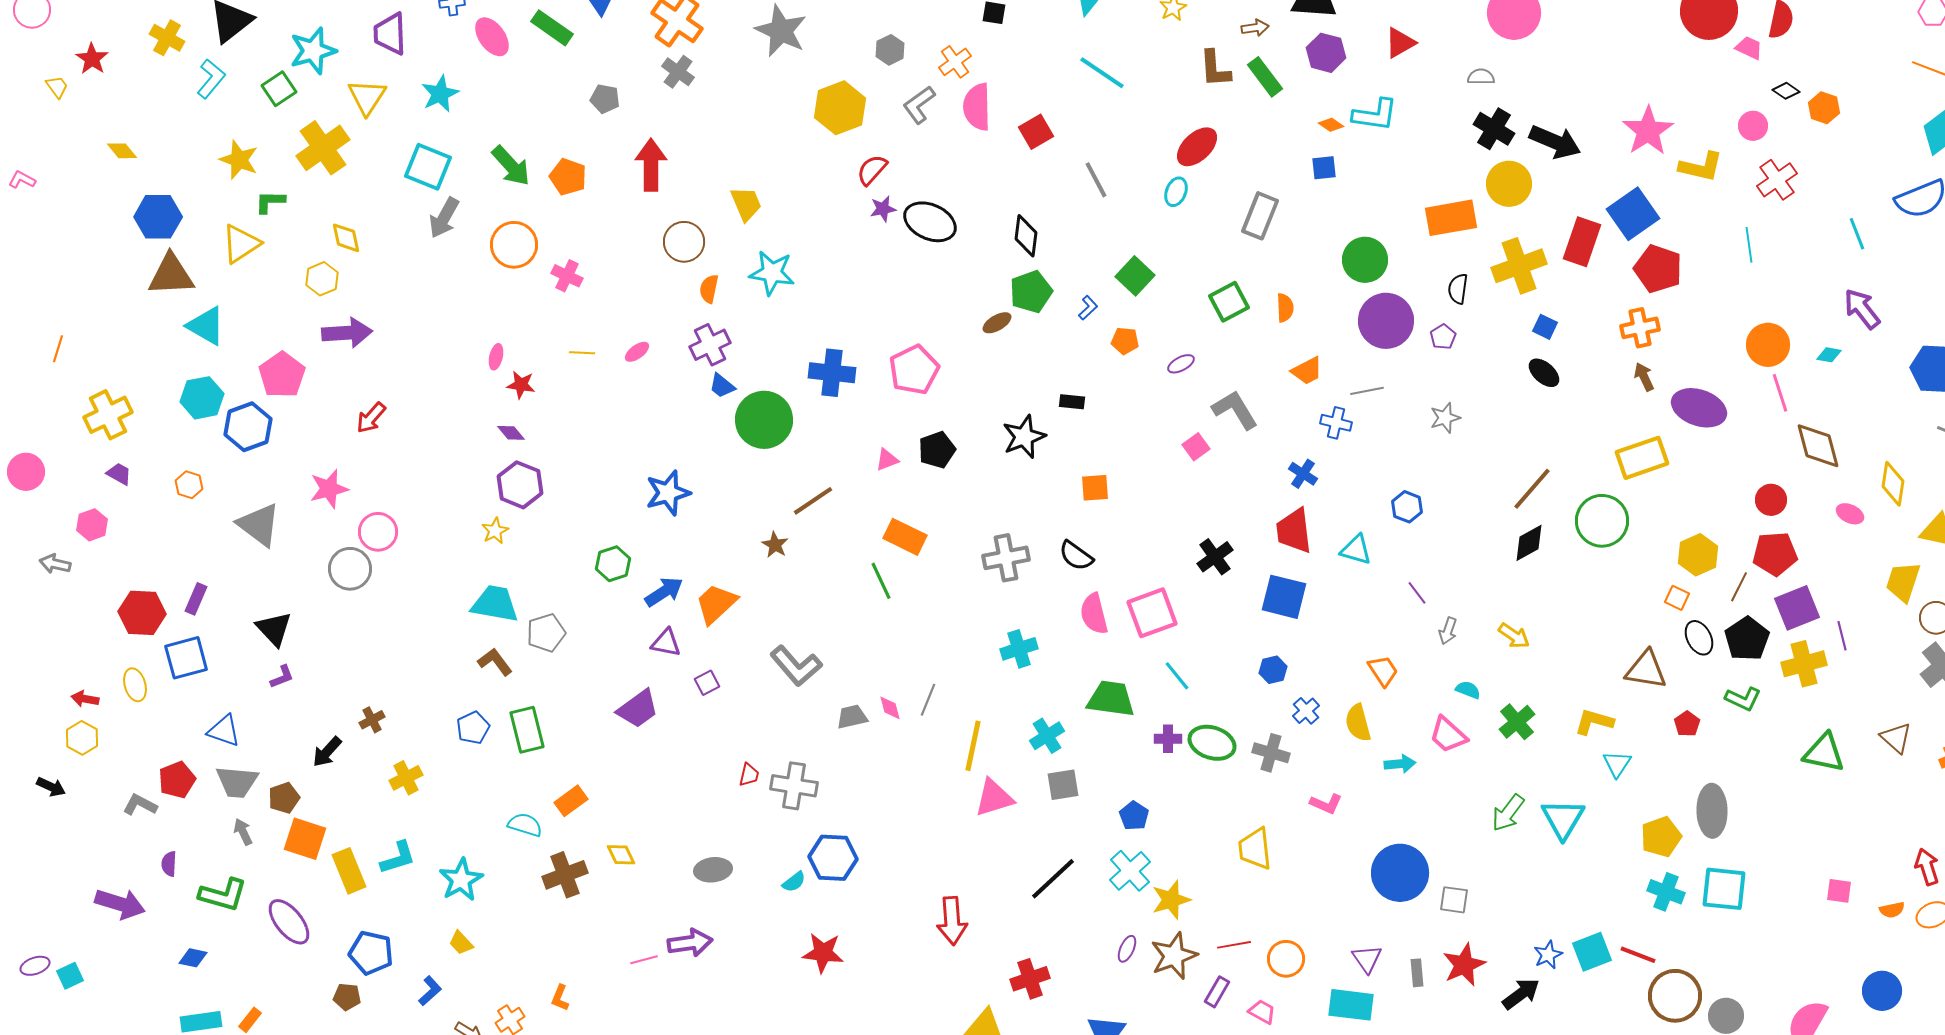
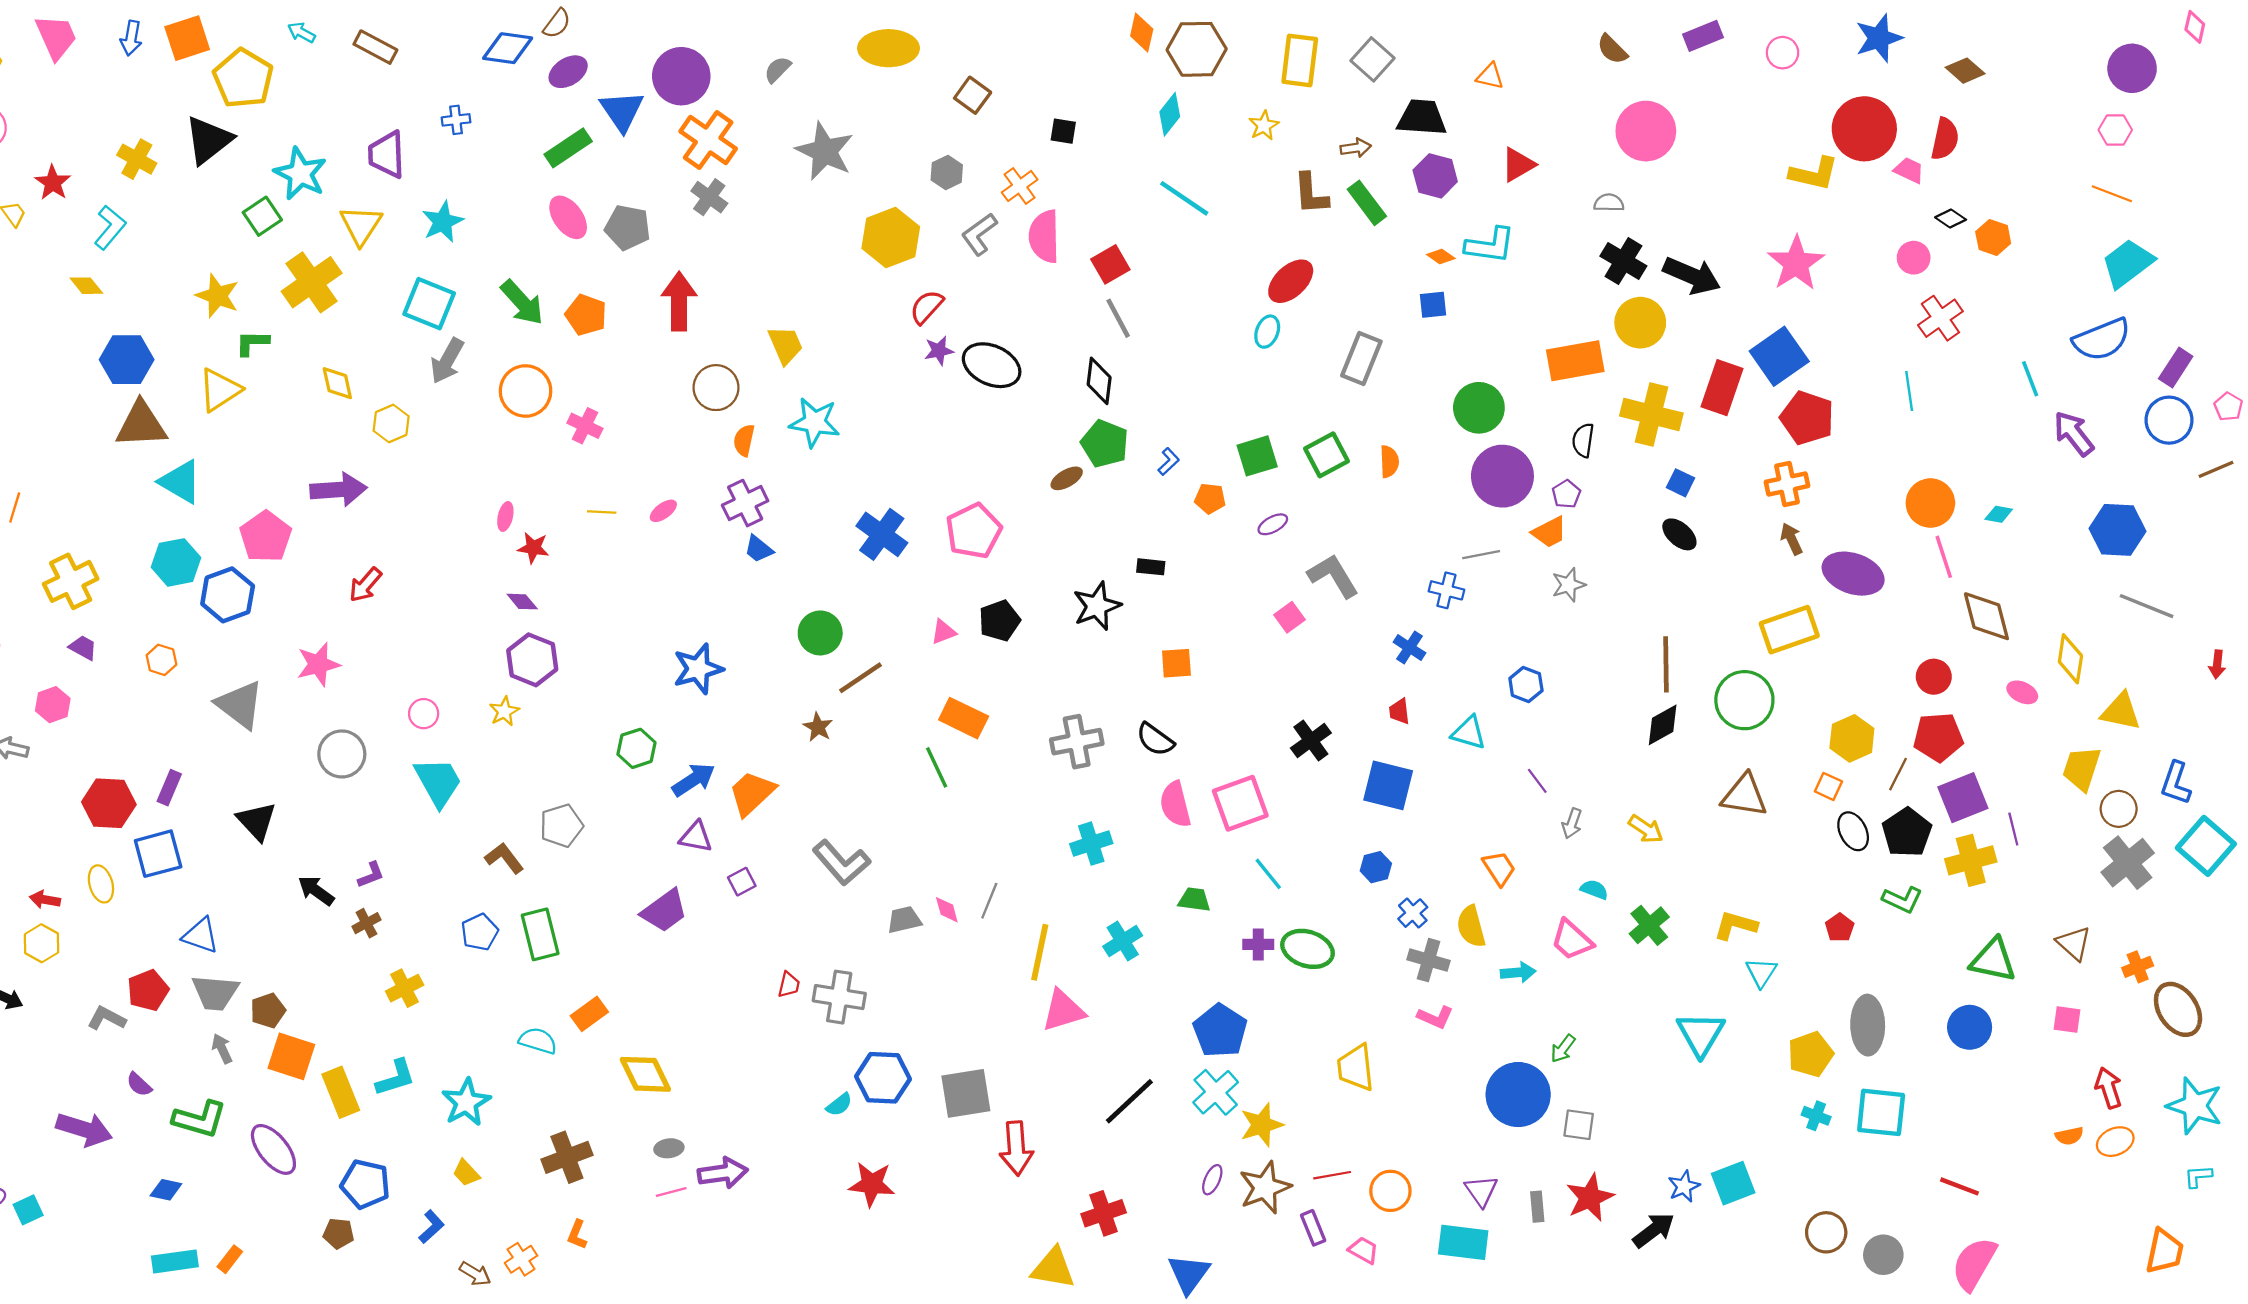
green rectangle: (552, 28) -> (568, 148), turned -69
pink ellipse: (492, 37) -> (568, 217), moved
cyan star: (313, 51) -> (300, 174), turned -30
cyan L-shape: (211, 79) -> (110, 227), moved
gray pentagon: (605, 99) -> (627, 227), size x1.4
yellow L-shape: (1701, 167) -> (1814, 174), moved
gray line: (1096, 180) -> (1118, 318), moved
yellow cross: (1519, 266) -> (1651, 415), turned 34
green square: (1135, 276) -> (1257, 456), moved, turned 30
yellow hexagon: (322, 279) -> (391, 423), moved
green pentagon: (1031, 292) -> (1105, 444), turned -30
purple arrow: (1862, 309) -> (2074, 434), moved
orange trapezoid: (1307, 371) -> (1549, 532), moved
blue cross: (832, 373) -> (882, 534), turned 30
green circle: (764, 420) -> (820, 633), moved, size x0.7
brown line: (1532, 489) -> (1666, 664), turned -42
red trapezoid: (1294, 531) -> (1399, 711), size x0.5
pink circle: (378, 532) -> (424, 714), moved, size x0.7
cyan trapezoid: (495, 604) -> (438, 782), moved, turned 51
brown triangle: (1646, 670) -> (1744, 795), moved
purple L-shape: (282, 677) -> (371, 875), moved
green trapezoid: (1111, 699) -> (1194, 900), size x0.6
black arrow: (327, 752) -> (316, 891), moved, turned 84
gray cross: (1271, 753) -> (1428, 960), moved
gray square: (1063, 785) -> (966, 1093), moved, size x1.4
green arrow: (1508, 813) -> (1563, 1049), moved, size x0.7
blue pentagon: (1134, 816) -> (1220, 1031), size x1.6
yellow diamond: (621, 855) -> (645, 1074), size x1.6
purple semicircle: (169, 864) -> (139, 1084), turned -50
gray ellipse: (713, 870) -> (669, 1148), moved, size x0.7
brown cross: (565, 875) -> (567, 1157), moved
pink square: (1839, 891) -> (2067, 1019), moved
cyan cross: (1666, 892) -> (1816, 1116), size x0.7
red line: (1638, 955) -> (1960, 1186), moved
blue circle: (1882, 991) -> (1970, 1027), moved
purple rectangle: (1217, 992) -> (1313, 1228), turned -52
brown circle: (1675, 996) -> (1826, 1232), size x0.7

